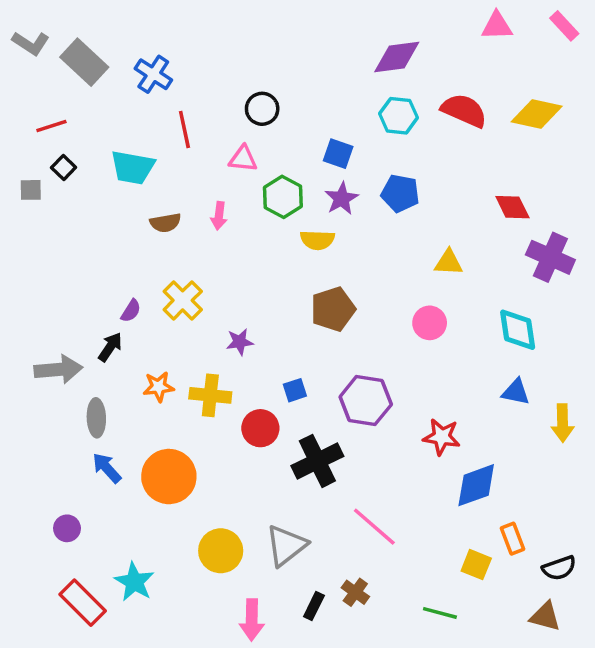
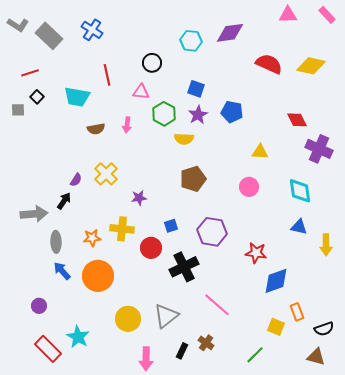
blue cross: (153, 74) -> (92, 30), moved
cyan hexagon: (399, 116) -> (191, 41), moved
orange star: (159, 387) -> (92, 238), moved
green line: (440, 613) -> (255, 355), turned -60

